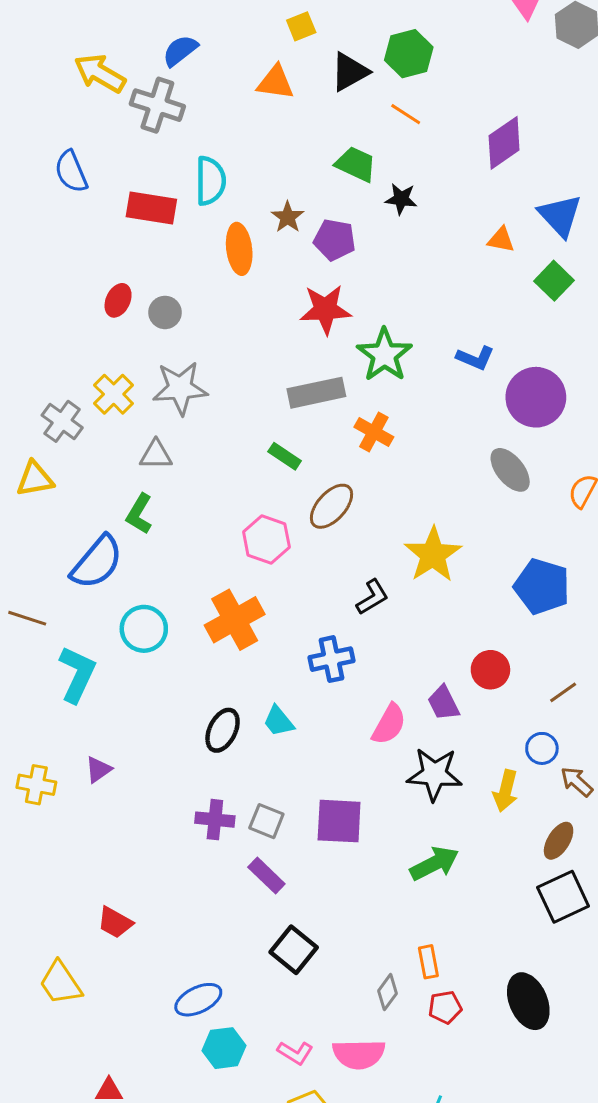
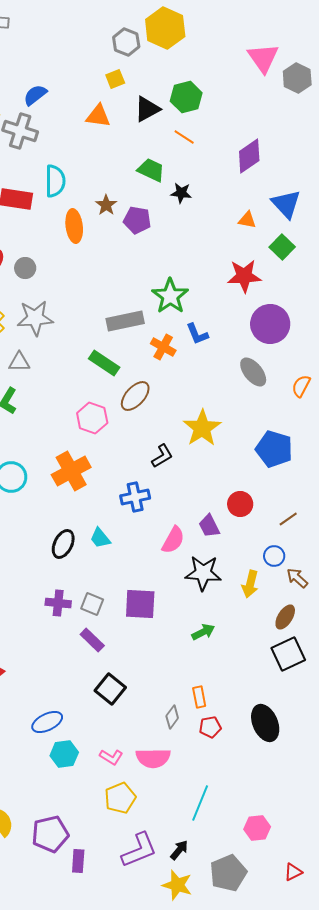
red star: (325, 309) -> (244, 276), moved
blue L-shape: (475, 358) -> (197, 334), moved, turned 45
green rectangle: (285, 456) -> (104, 363), size x1.4
green arrow: (434, 863) -> (203, 632), size x0.7

